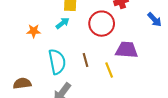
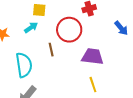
brown line: (86, 60) -> (51, 50), moved
yellow line: (109, 70) -> (93, 85), moved

